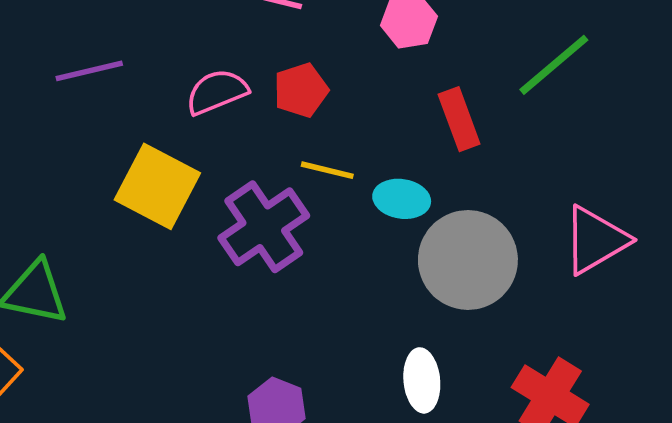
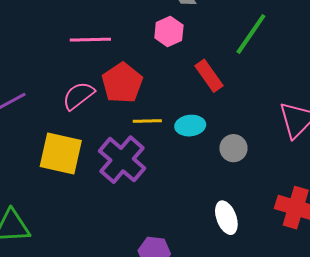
red pentagon: (301, 90) -> (122, 83), size x1.4
gray circle: (468, 260) -> (233, 148), size x0.5

